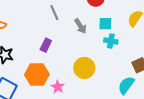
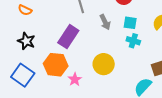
purple rectangle: (46, 45) -> (68, 37), size x1.6

